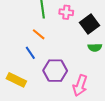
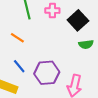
orange line: (39, 34) -> (17, 38), moved
blue line: (30, 53) -> (19, 66), moved

